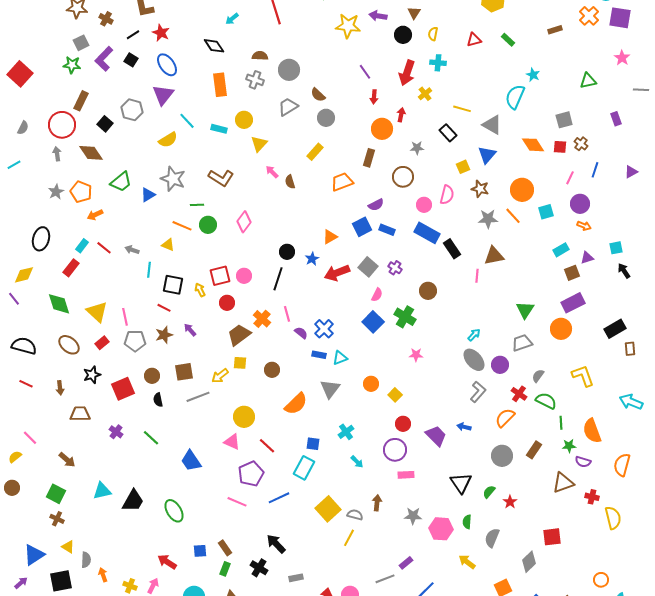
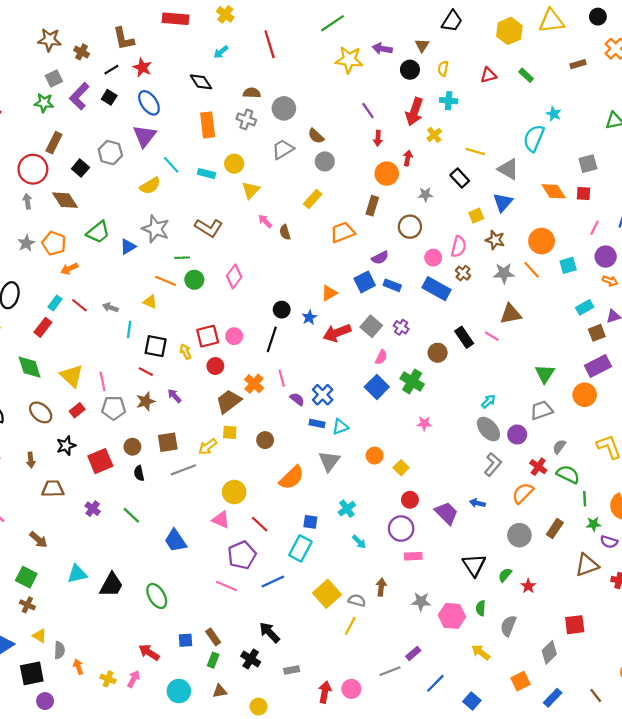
brown cross: (581, 144) -> (463, 273), moved
black rectangle: (452, 249) -> (464, 337), moved
pink line: (477, 276) -> (492, 336), turned -64

